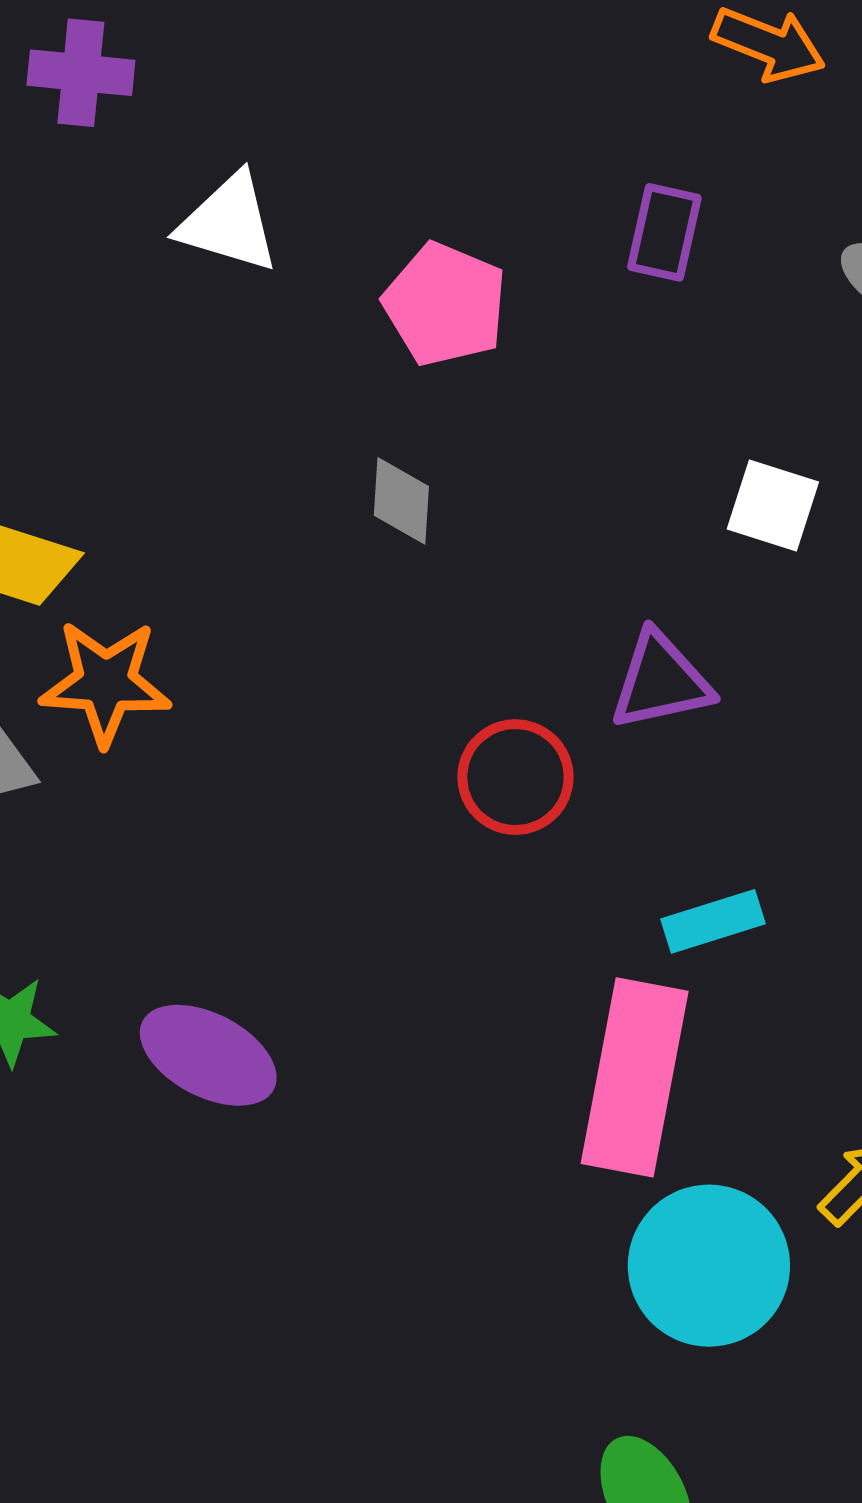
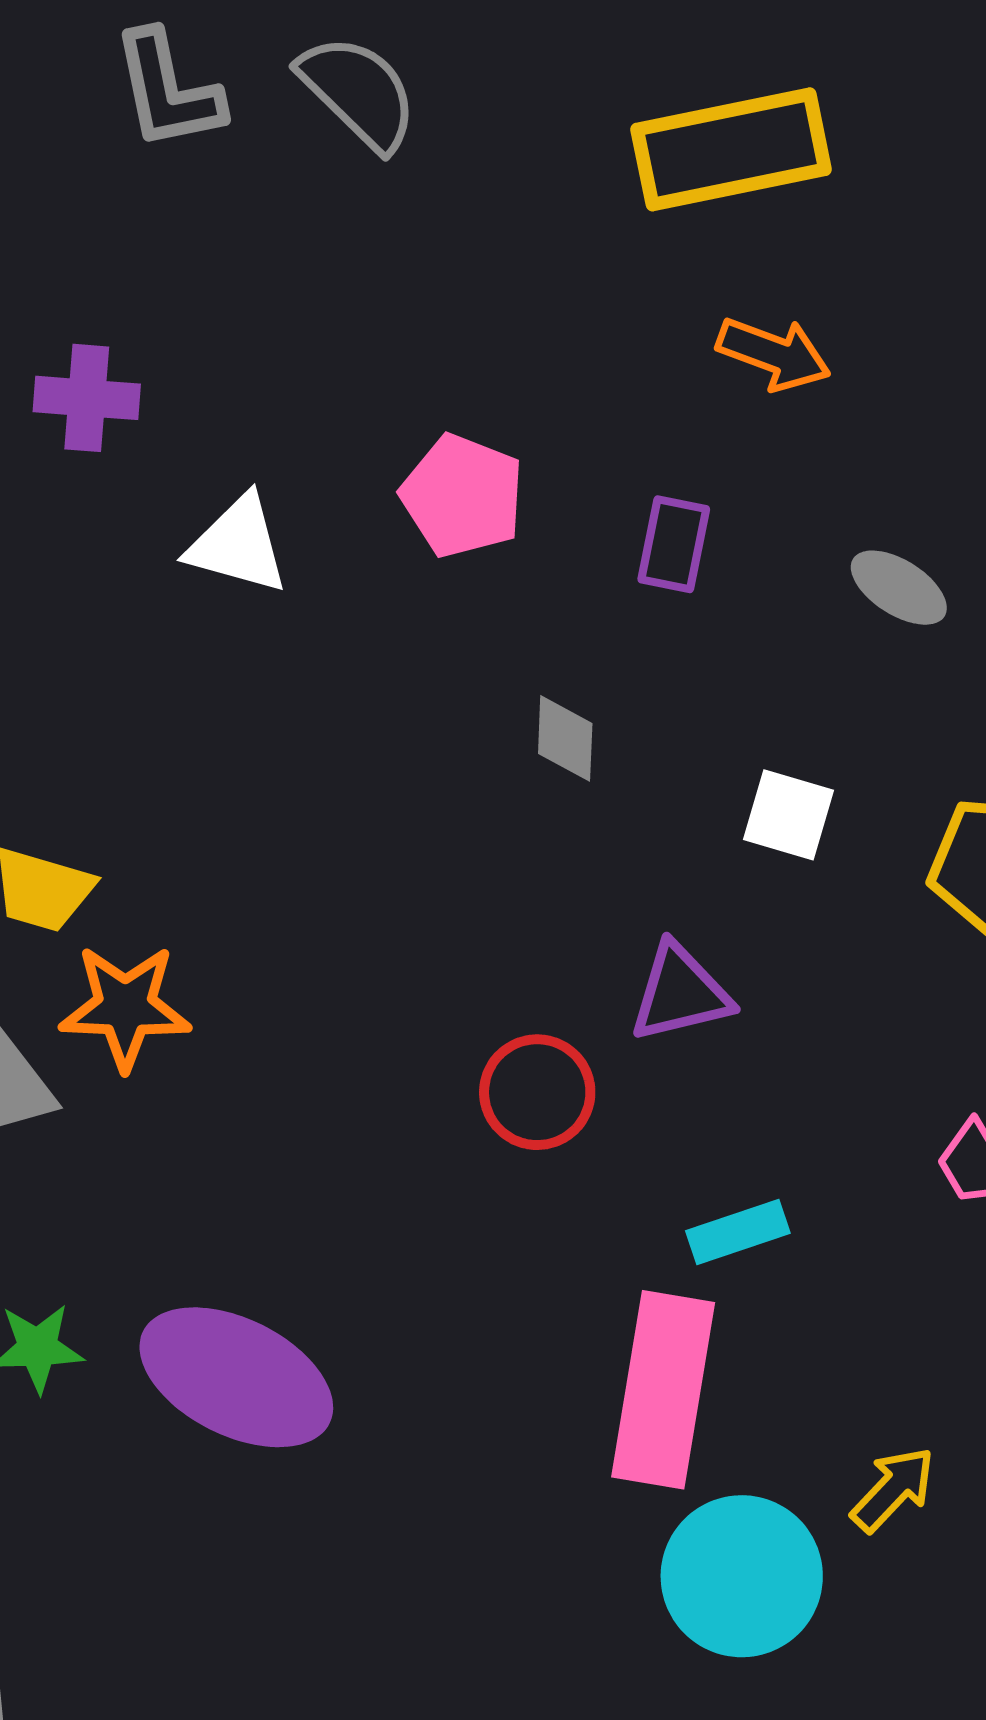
pink pentagon: (445, 304) -> (463, 496), moved
gray diamond: (401, 501) -> (565, 738), moved
purple ellipse: (208, 1055) -> (236, 1377), size x1.4

